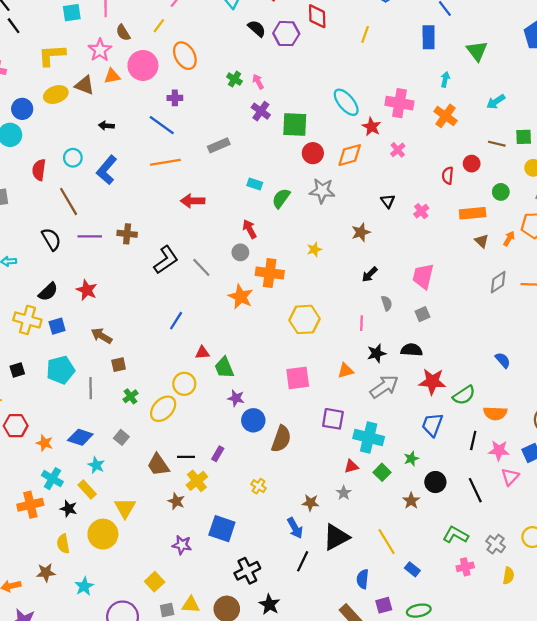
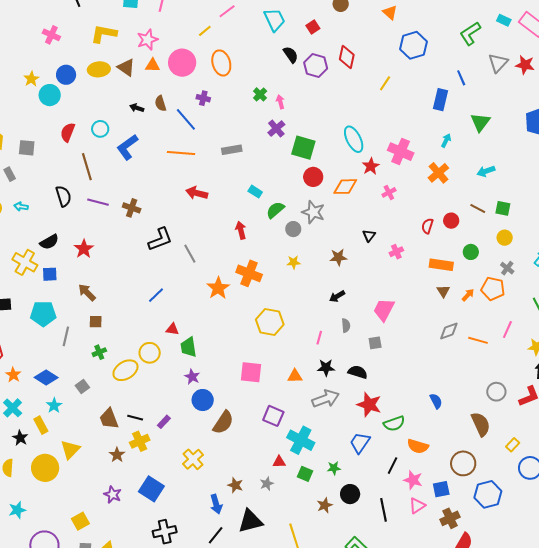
brown semicircle: (123, 33) -> (160, 103), moved
gray circle: (240, 252) -> (293, 229), moved
green square: (382, 472) -> (305, 474), turned -35
yellow cross: (259, 486) -> (193, 459), size x1.5

